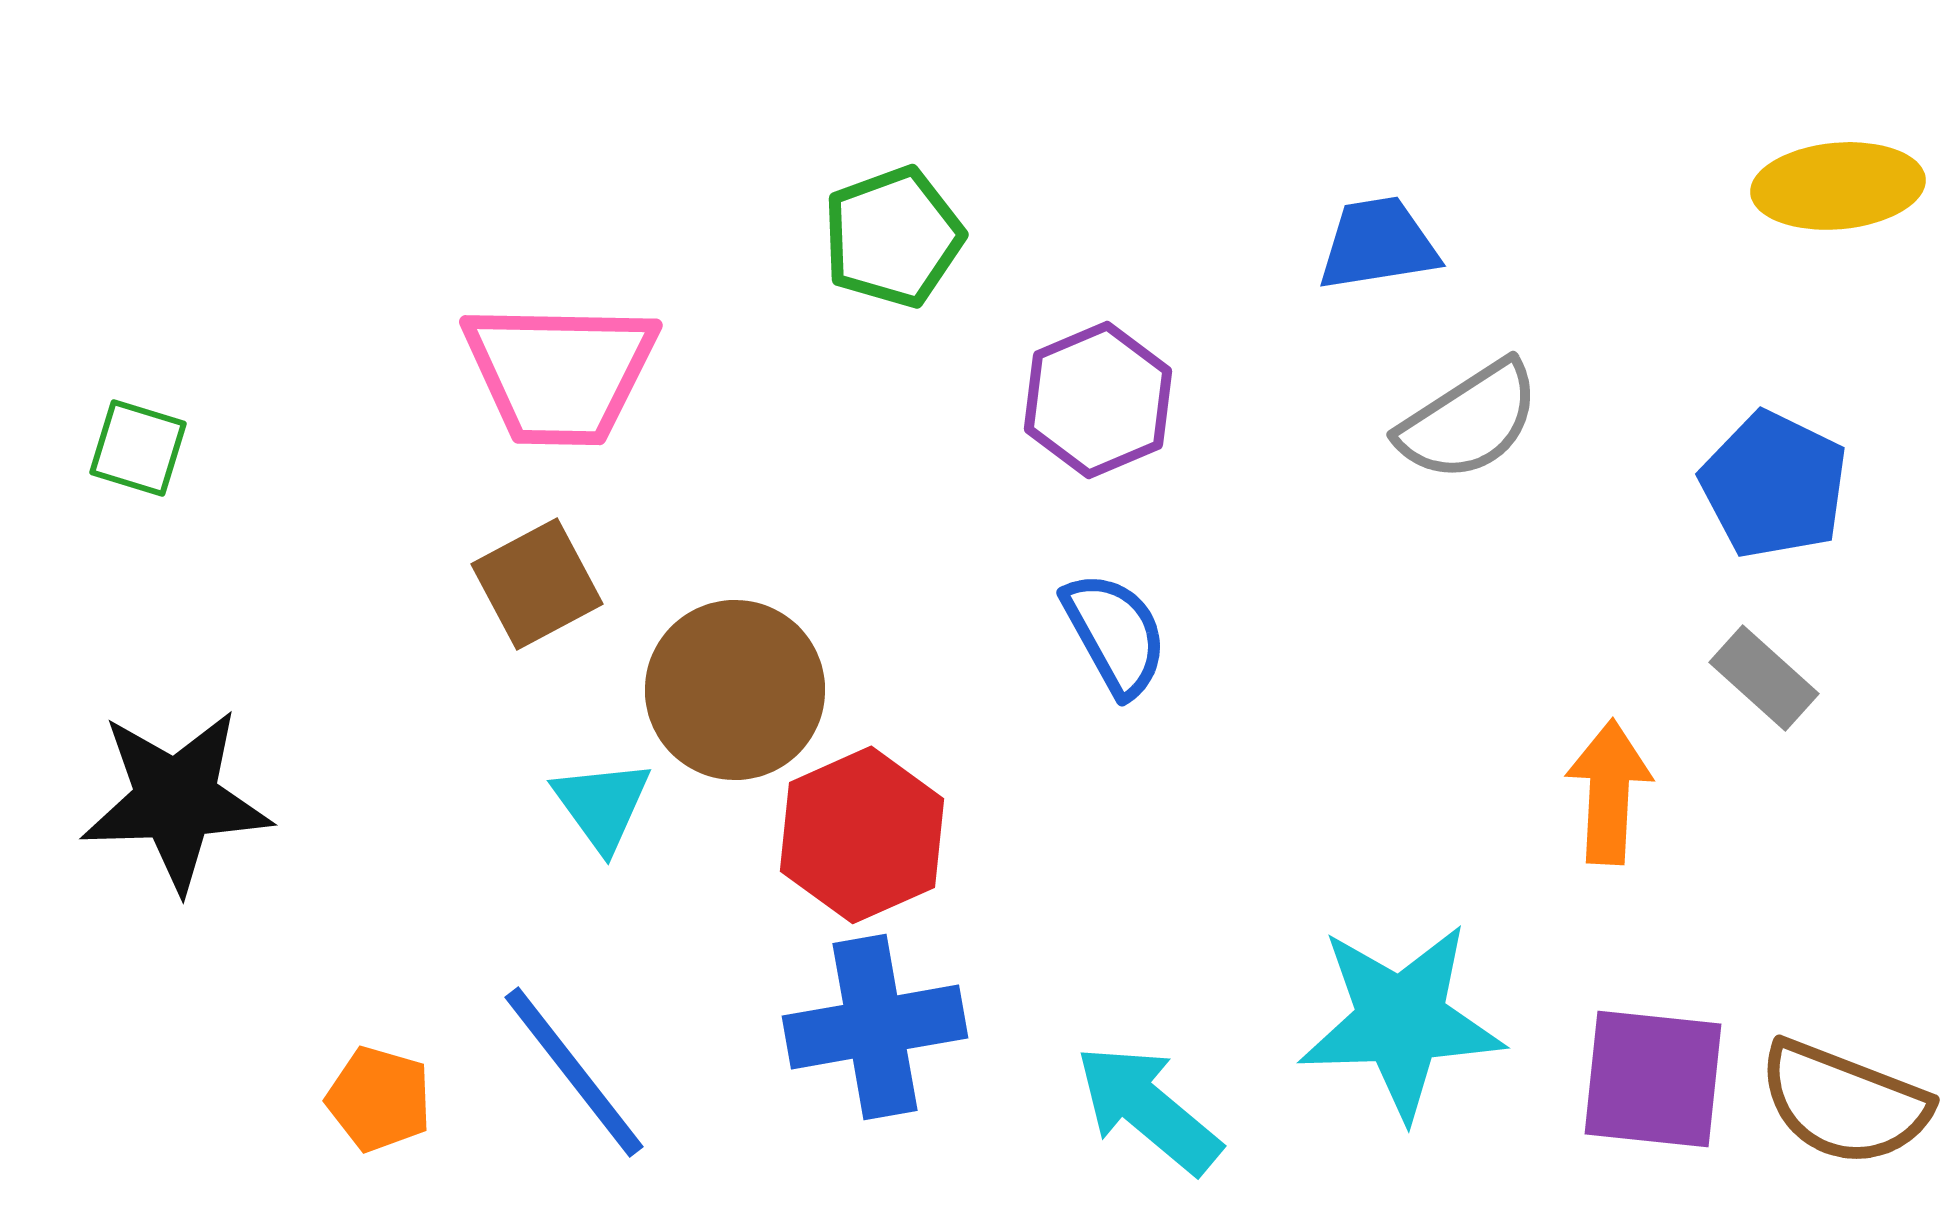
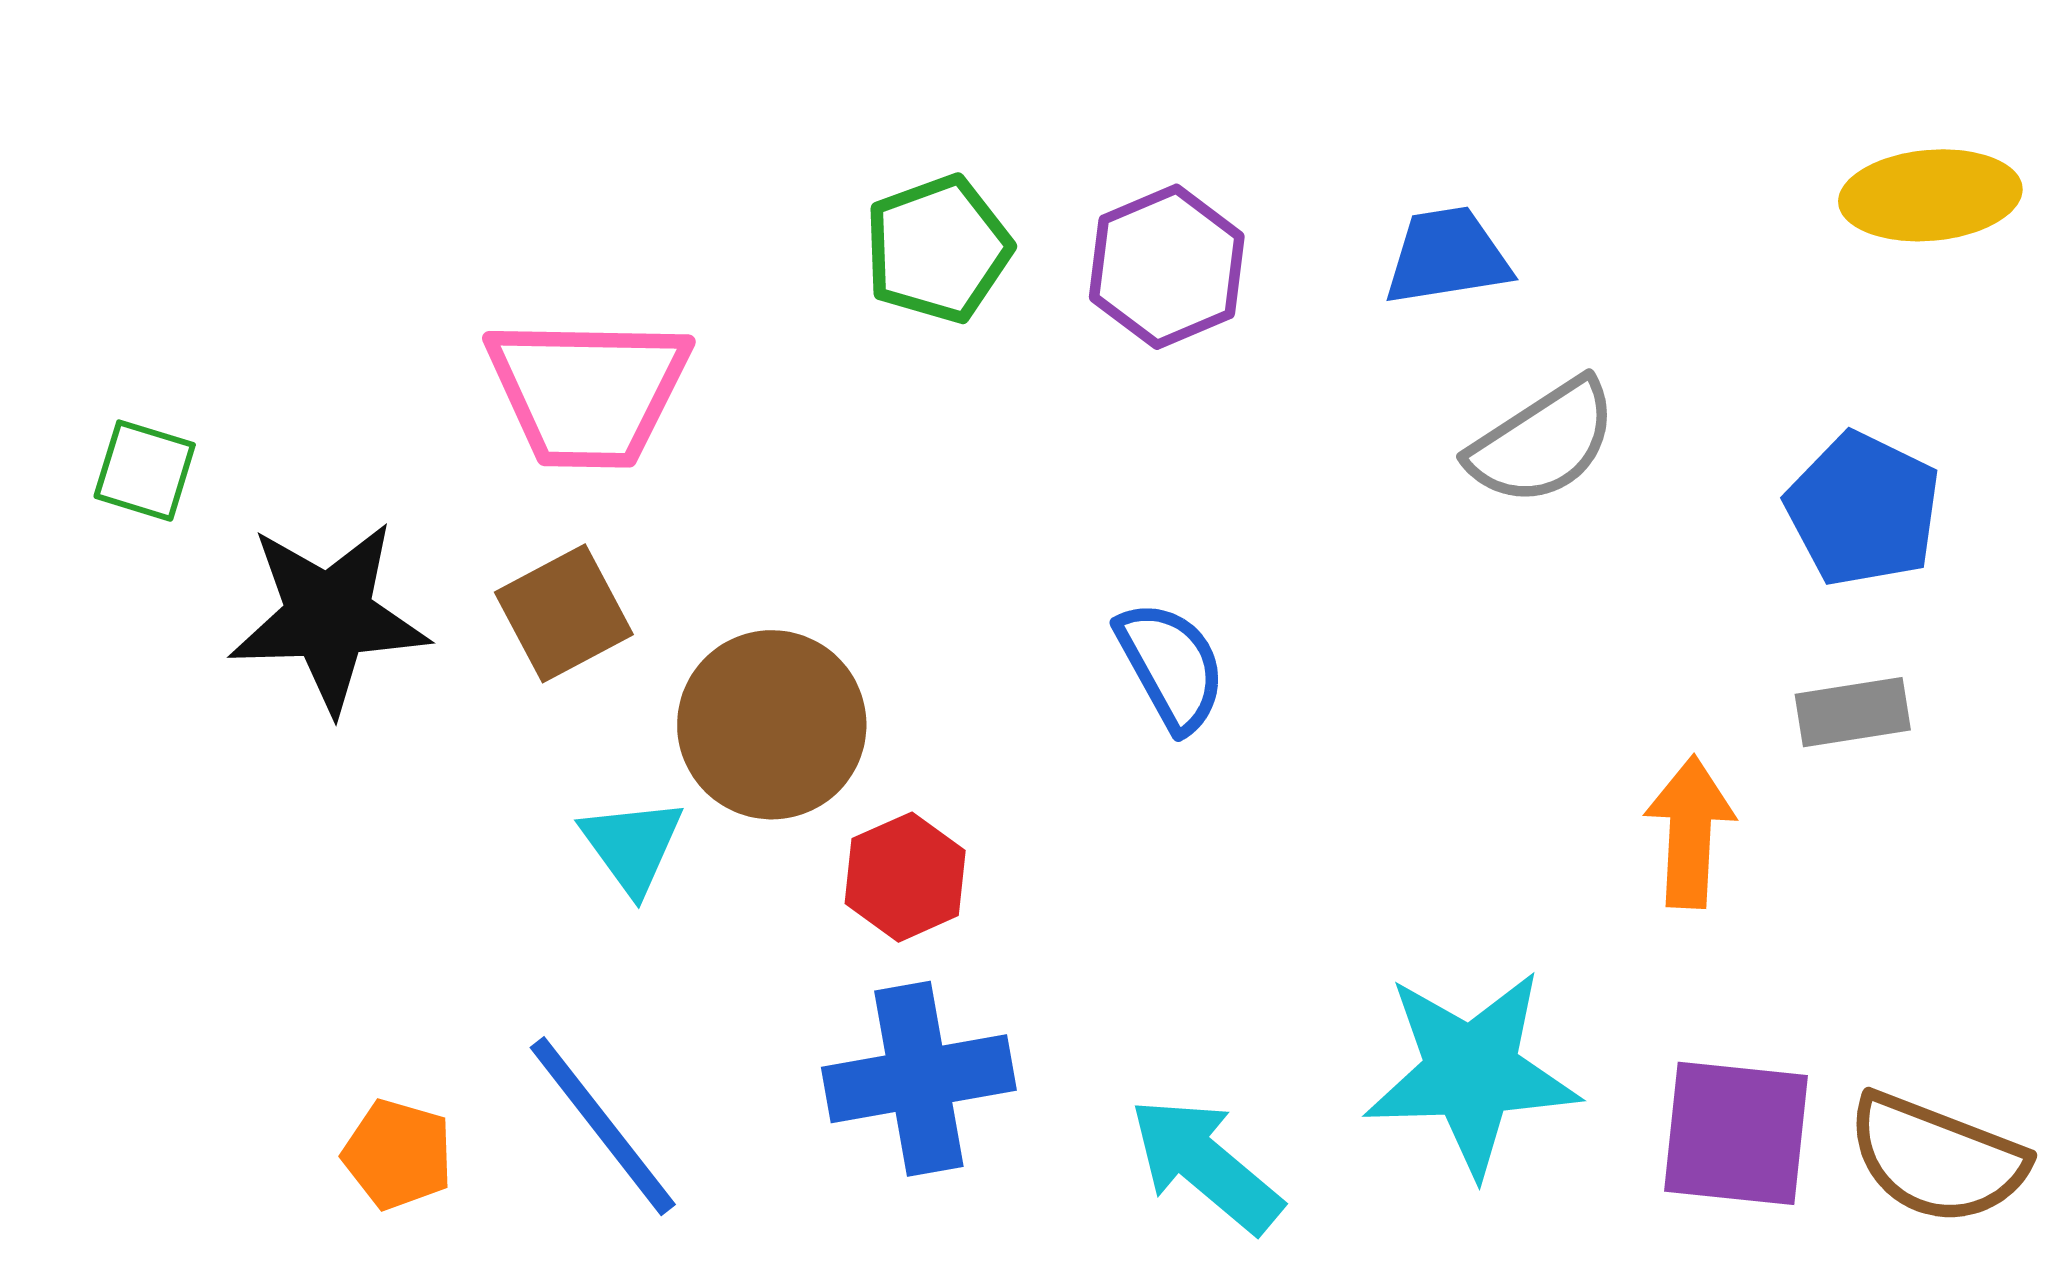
purple hexagon: (1098, 400) -> (1167, 267), moved
gray rectangle: (1764, 678) -> (1853, 712), turned -51
black star: (176, 800) -> (329, 617), moved
red hexagon: (862, 835) -> (905, 877), size x0.7

